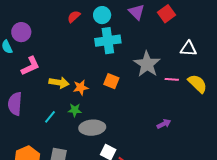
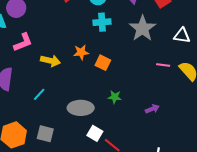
cyan cross: (108, 41) -> (102, 22), size x0.7
gray star: (147, 64) -> (143, 28), moved
orange star: (81, 87) -> (81, 52), moved
green star: (75, 110) -> (115, 97), moved

